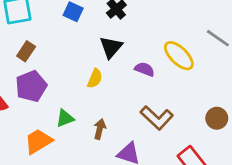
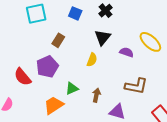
brown rectangle: (26, 51) -> (58, 40), moved
brown L-shape: (157, 118) -> (136, 86), turned -30

